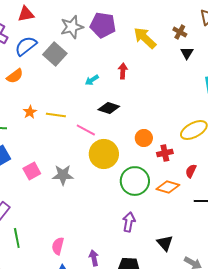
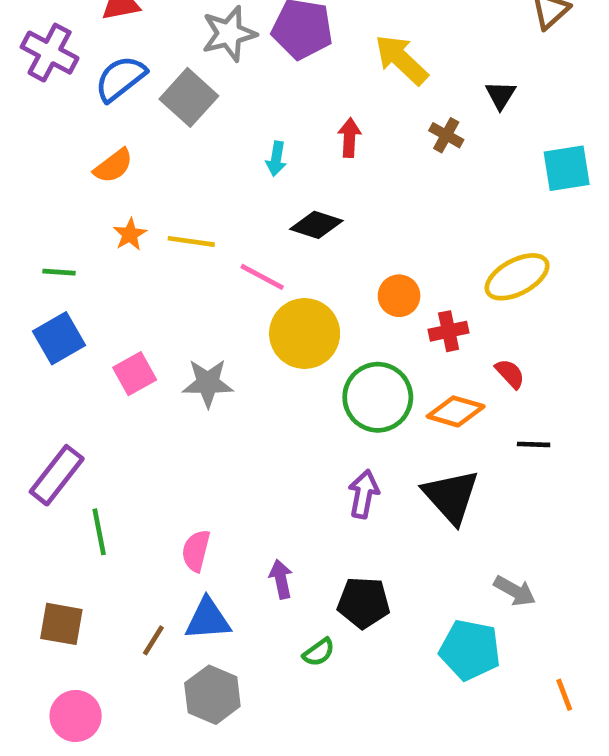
brown cross: (180, 32) -> (446, 135), moved
orange semicircle: (15, 76) -> (113, 166), moved
cyan arrow: (92, 80) -> (276, 159), turned -48
red semicircle: (191, 171) -> (510, 374), turned 112
black triangle: (165, 243) -> (451, 496), moved, size x1.5

